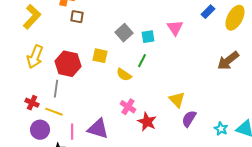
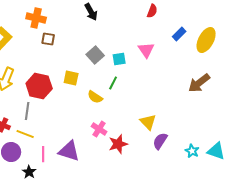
red star: (147, 122) -> (118, 144), turned 30

